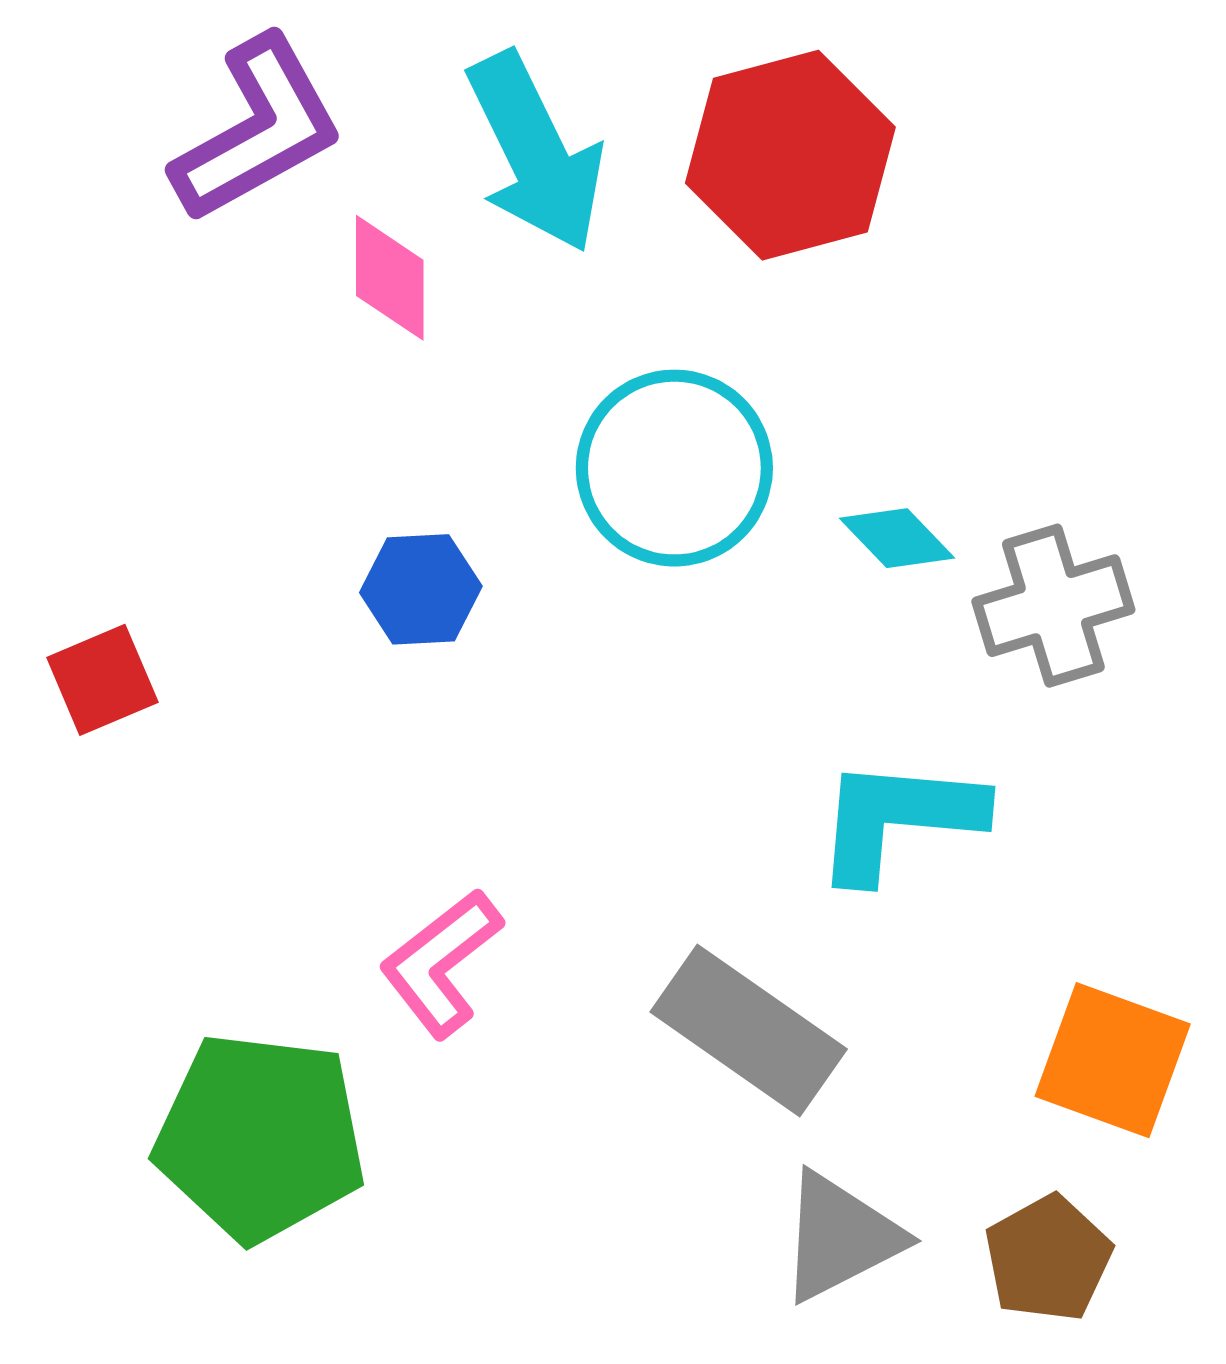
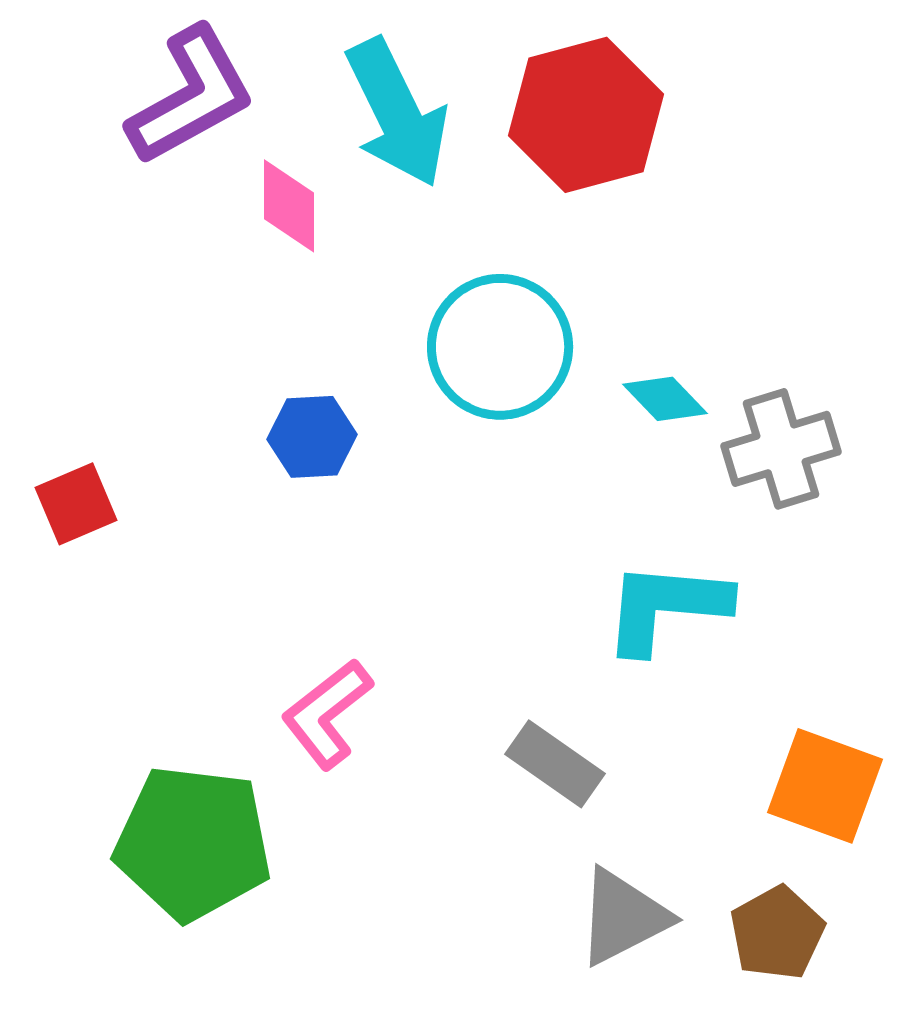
gray rectangle: (749, 1030) -> (555, 764), size x0.7

